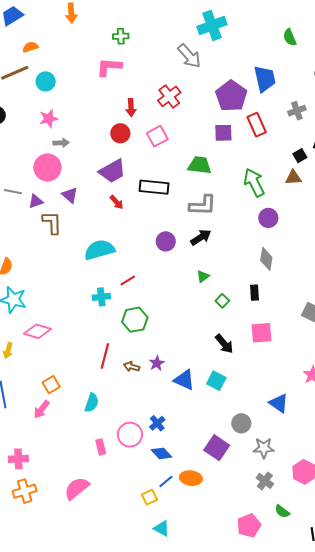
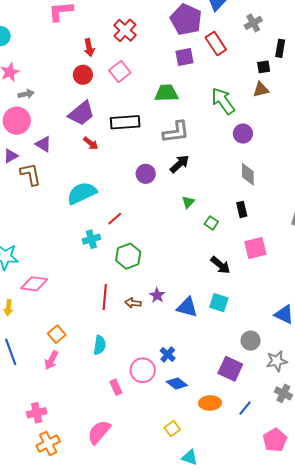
black square: (300, 156) -> (264, 67), turned 32
blue line: (166, 481) -> (245, 408), moved

